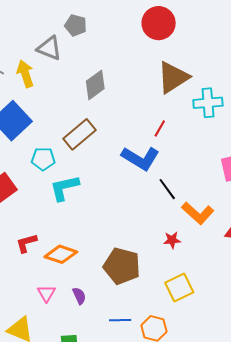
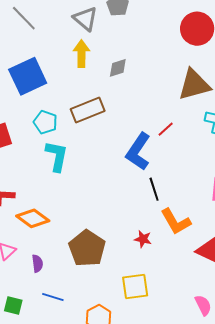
yellow arrow: (25, 74) -> (81, 54), moved
gray diamond: (95, 85) -> (118, 68), size x0.7
blue L-shape: (140, 158) -> (138, 152), turned 75
cyan L-shape: (64, 188) -> (57, 156), turned 96
blue line: (120, 320) -> (53, 297), moved

